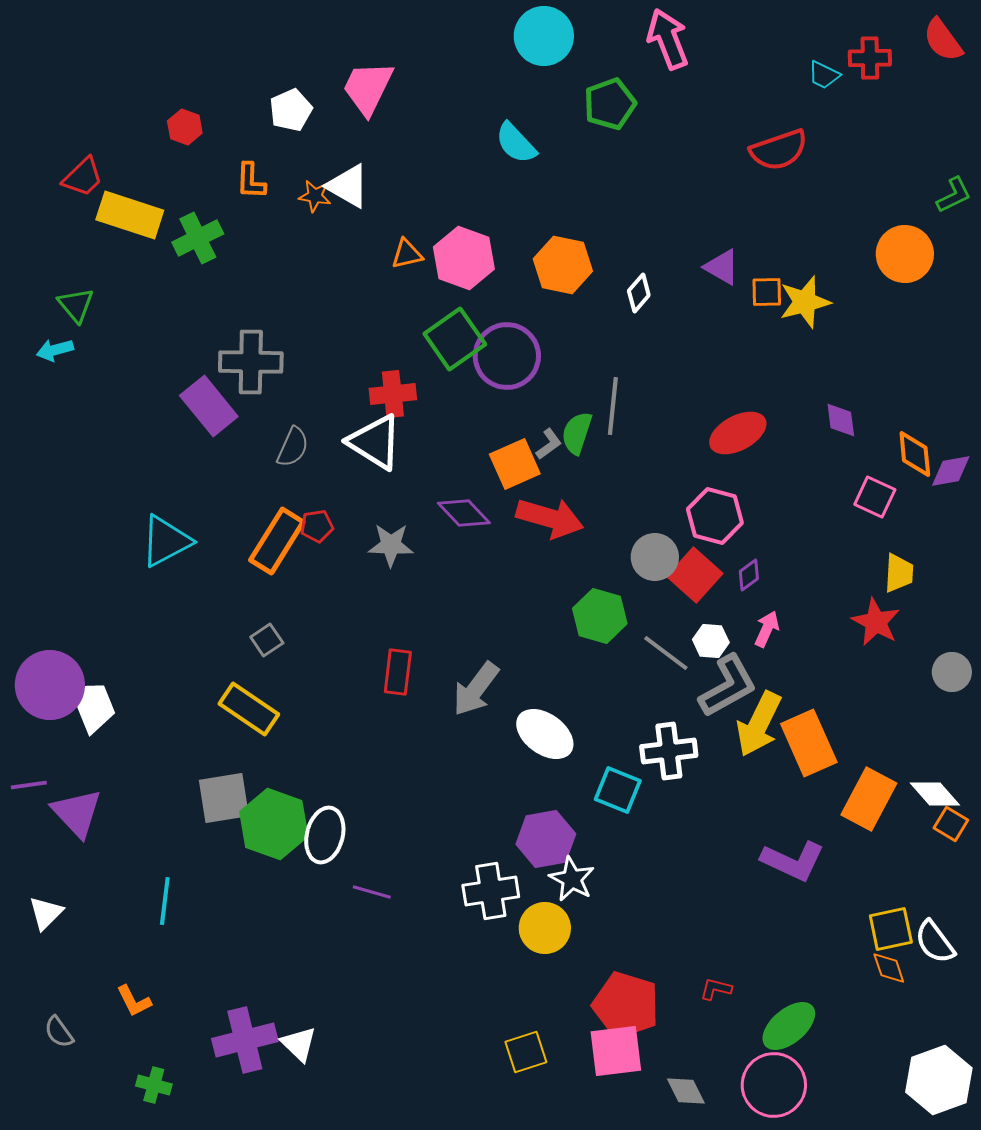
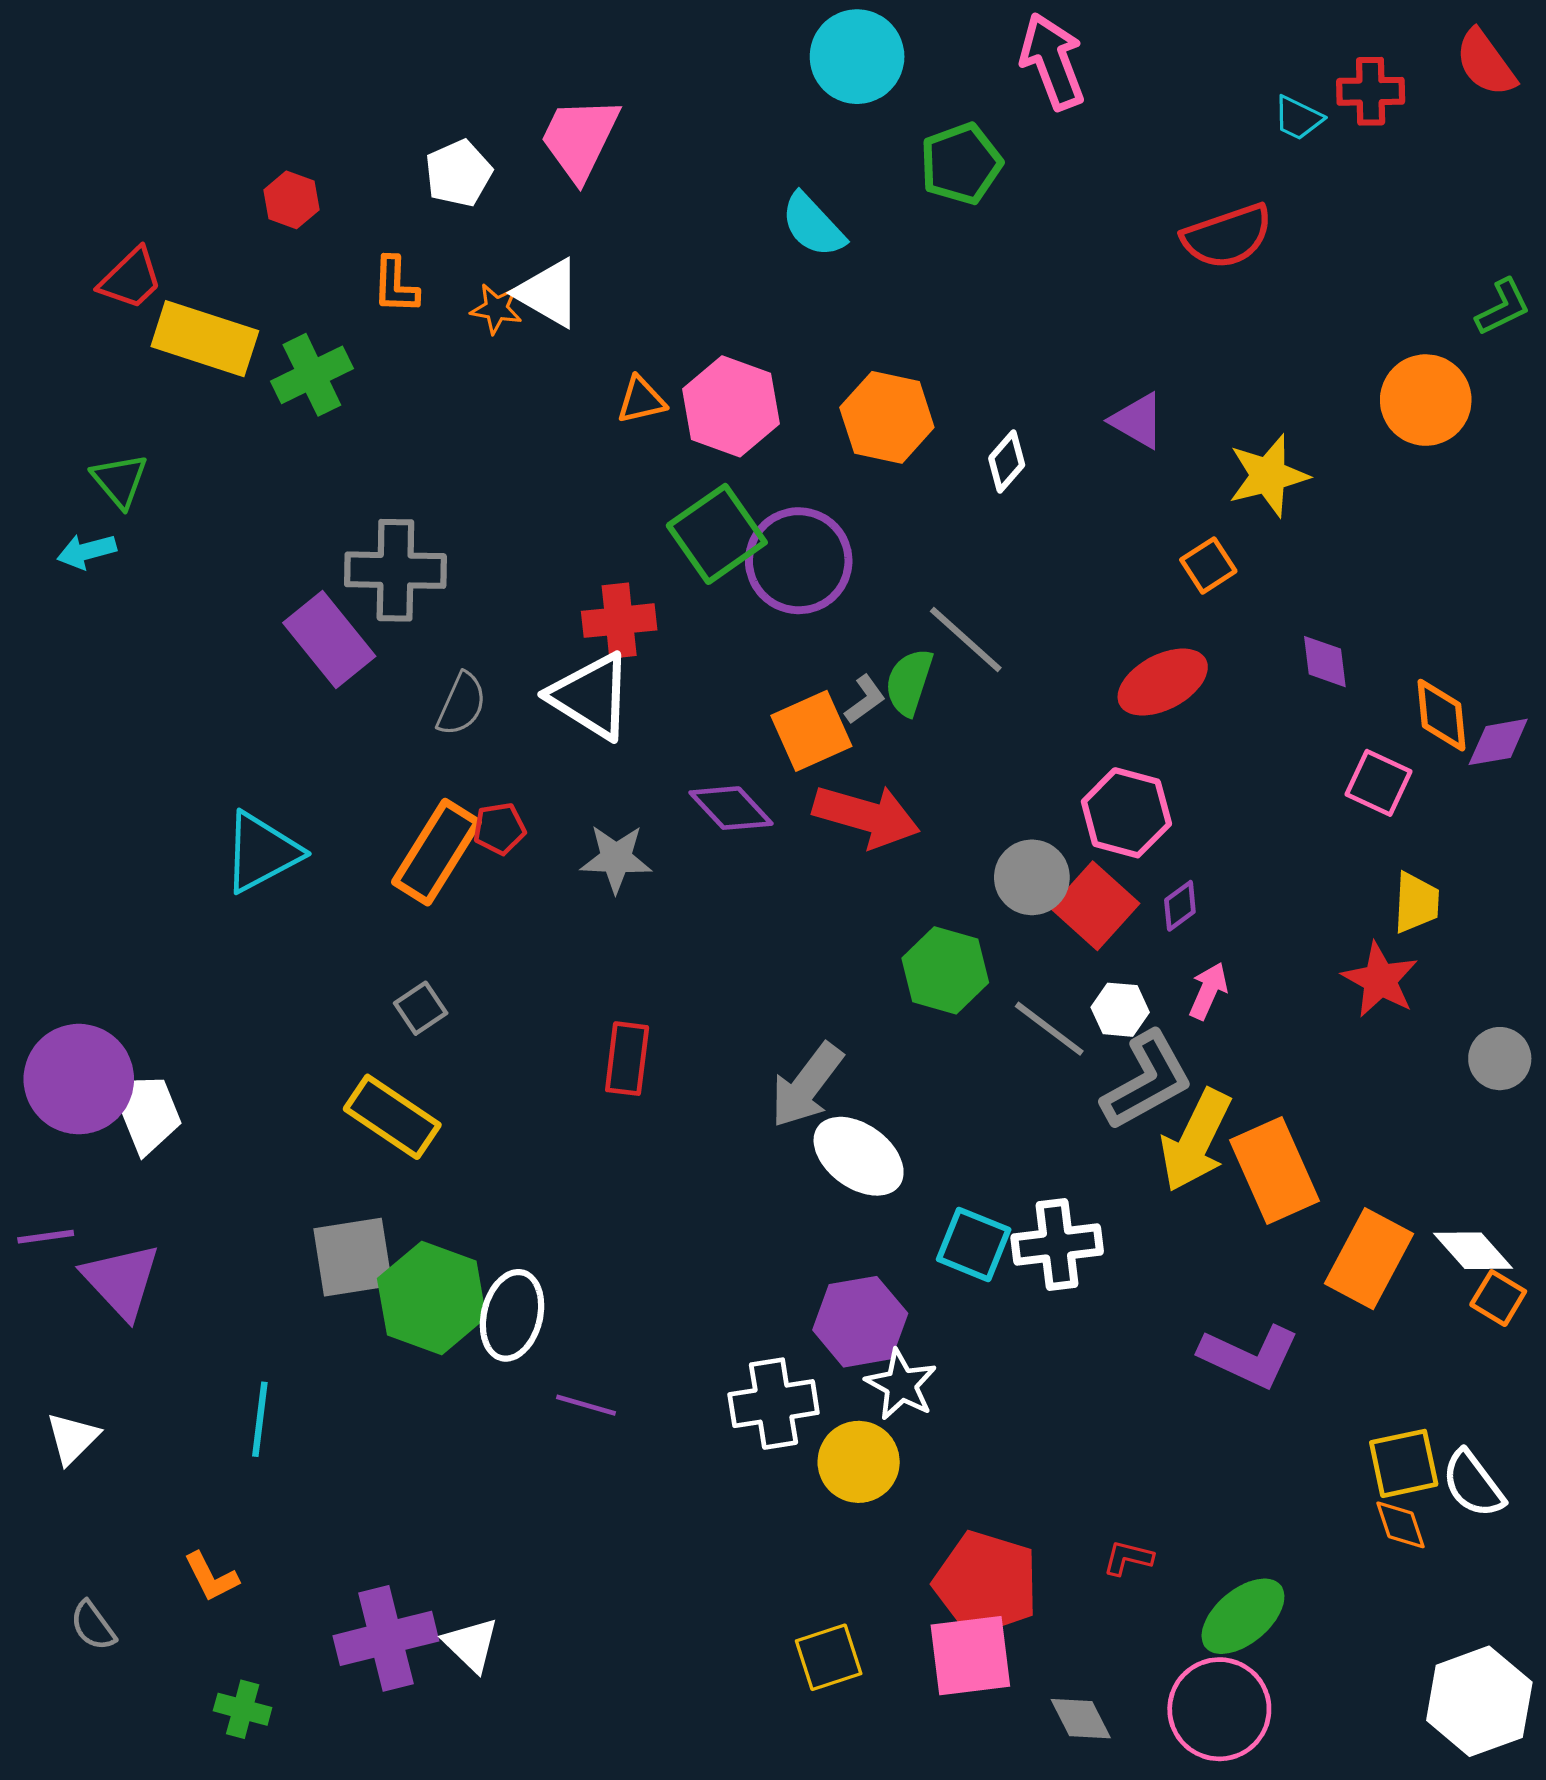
orange square: (767, 292) -> (1208, 565), moved, turned -32
gray line: (613, 406) -> (966, 640), turned -54
gray arrow: (476, 689) -> (807, 1085), moved
white cross: (669, 751) -> (1057, 1244), moved

